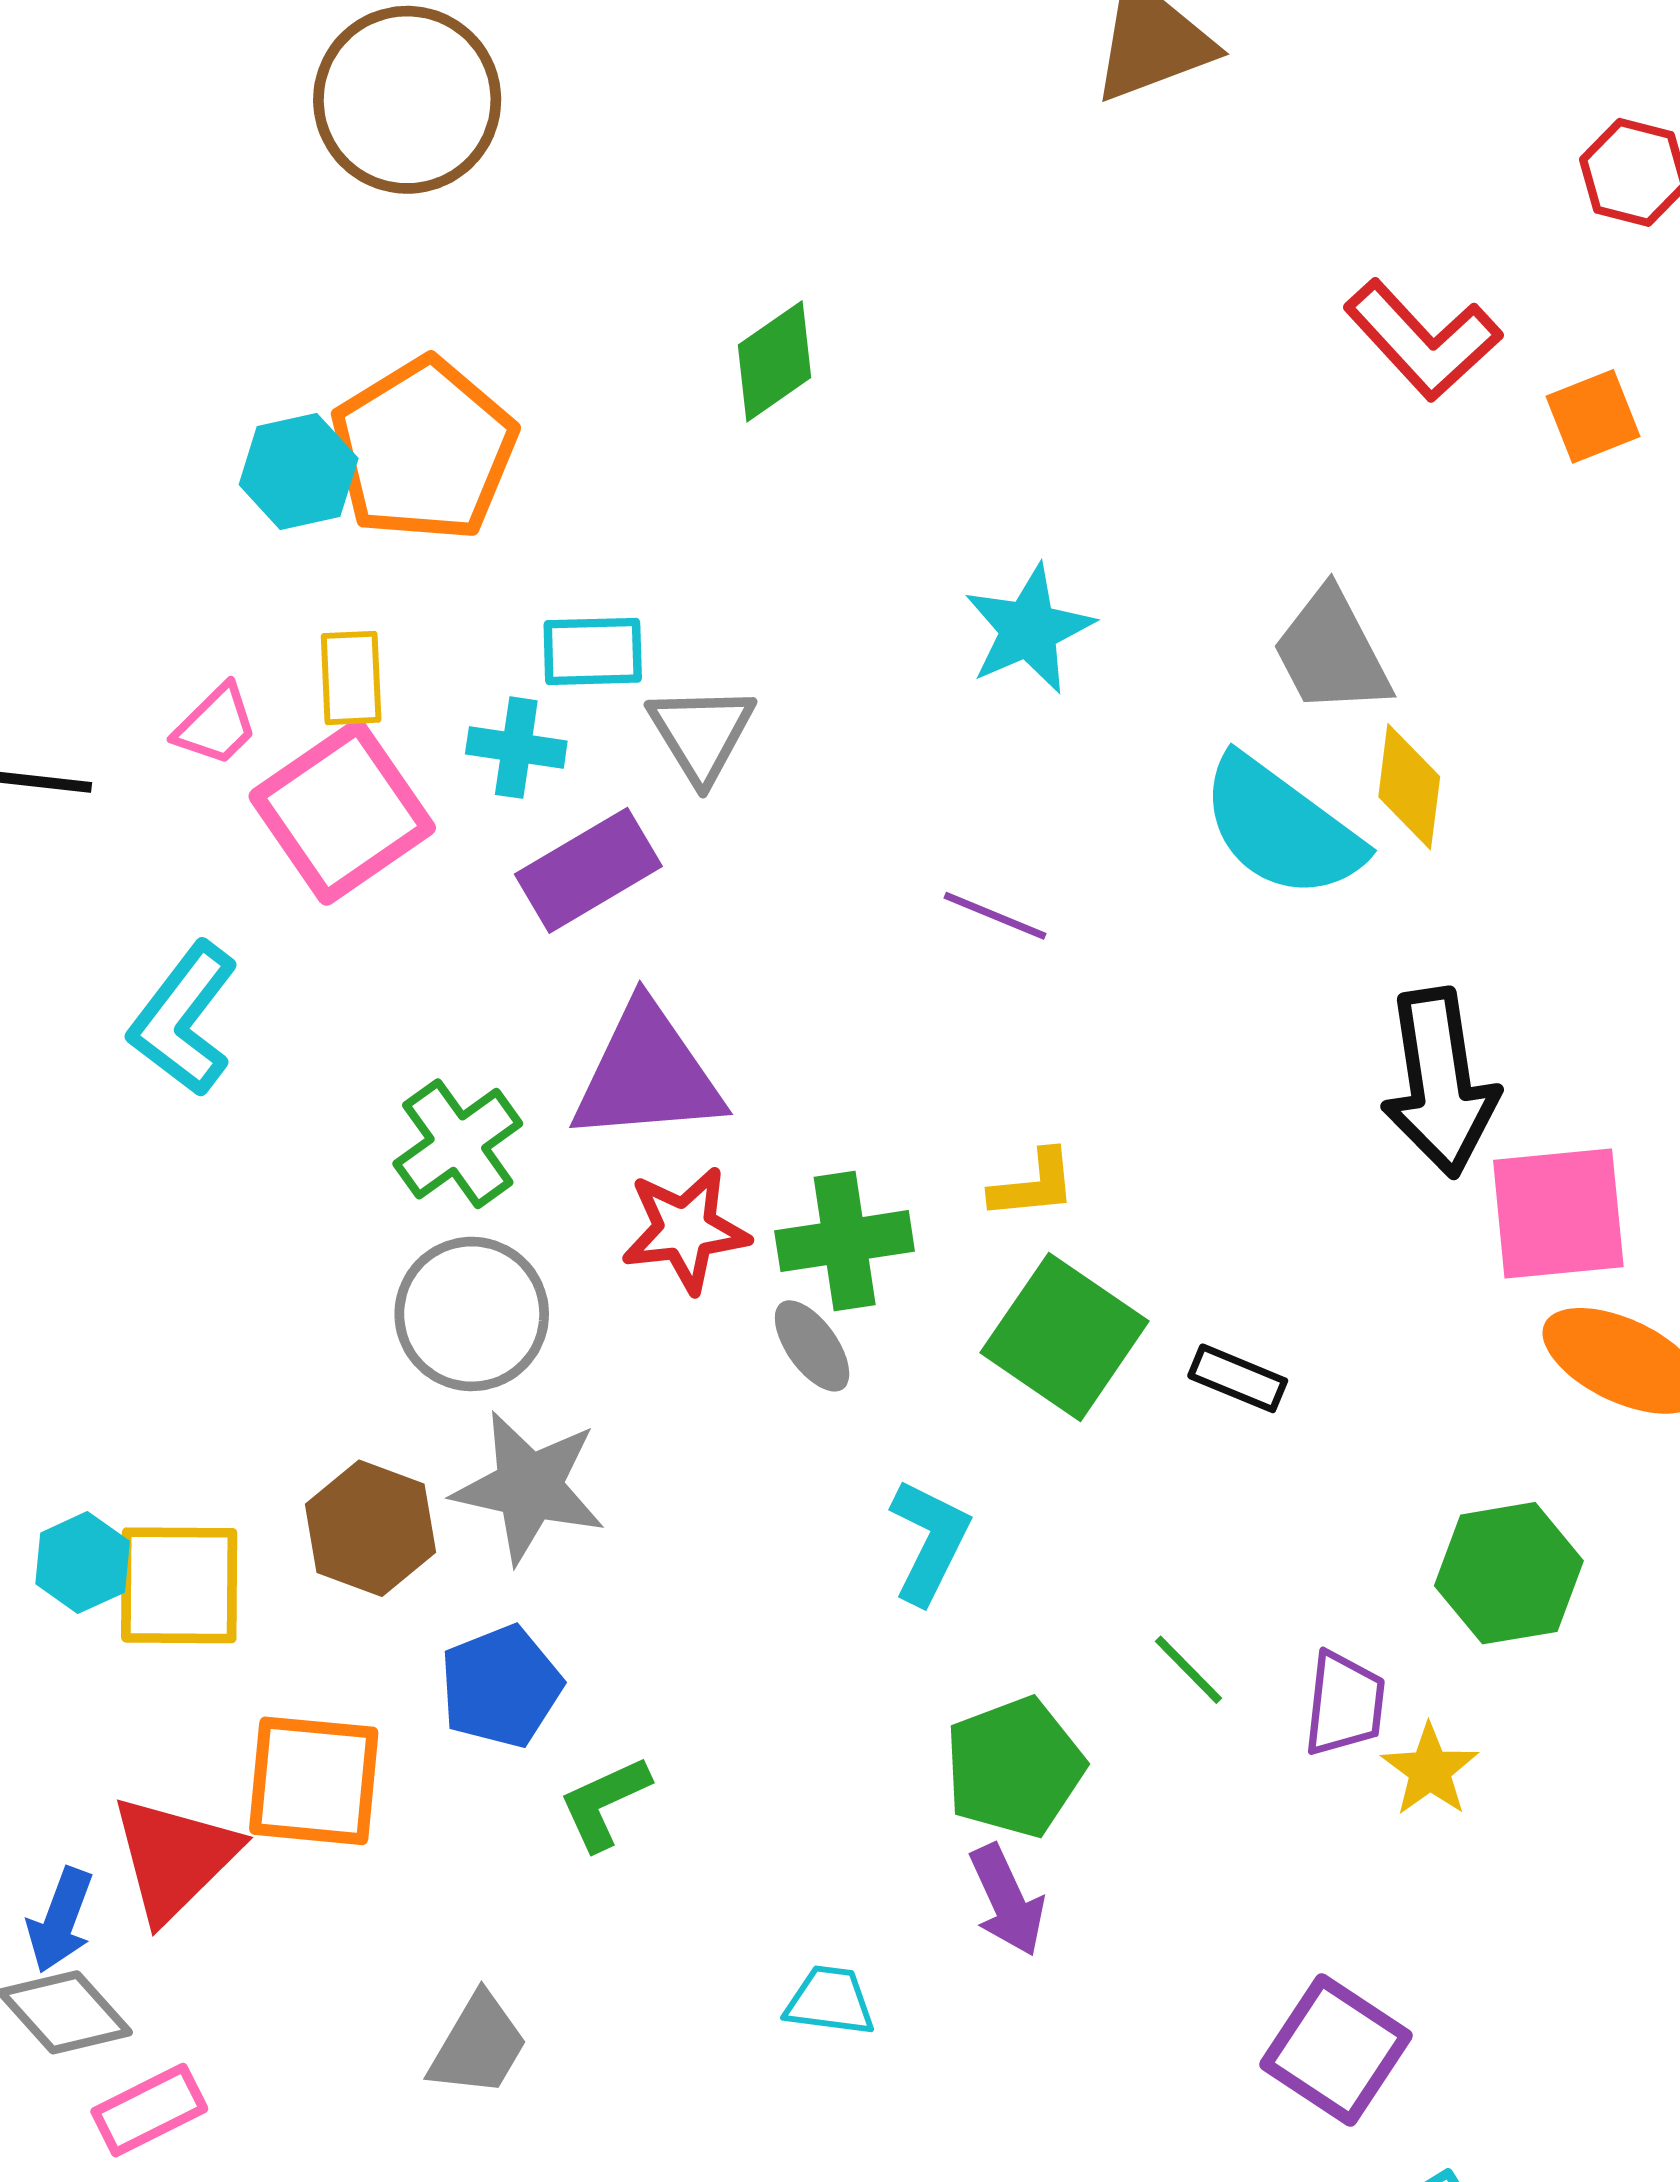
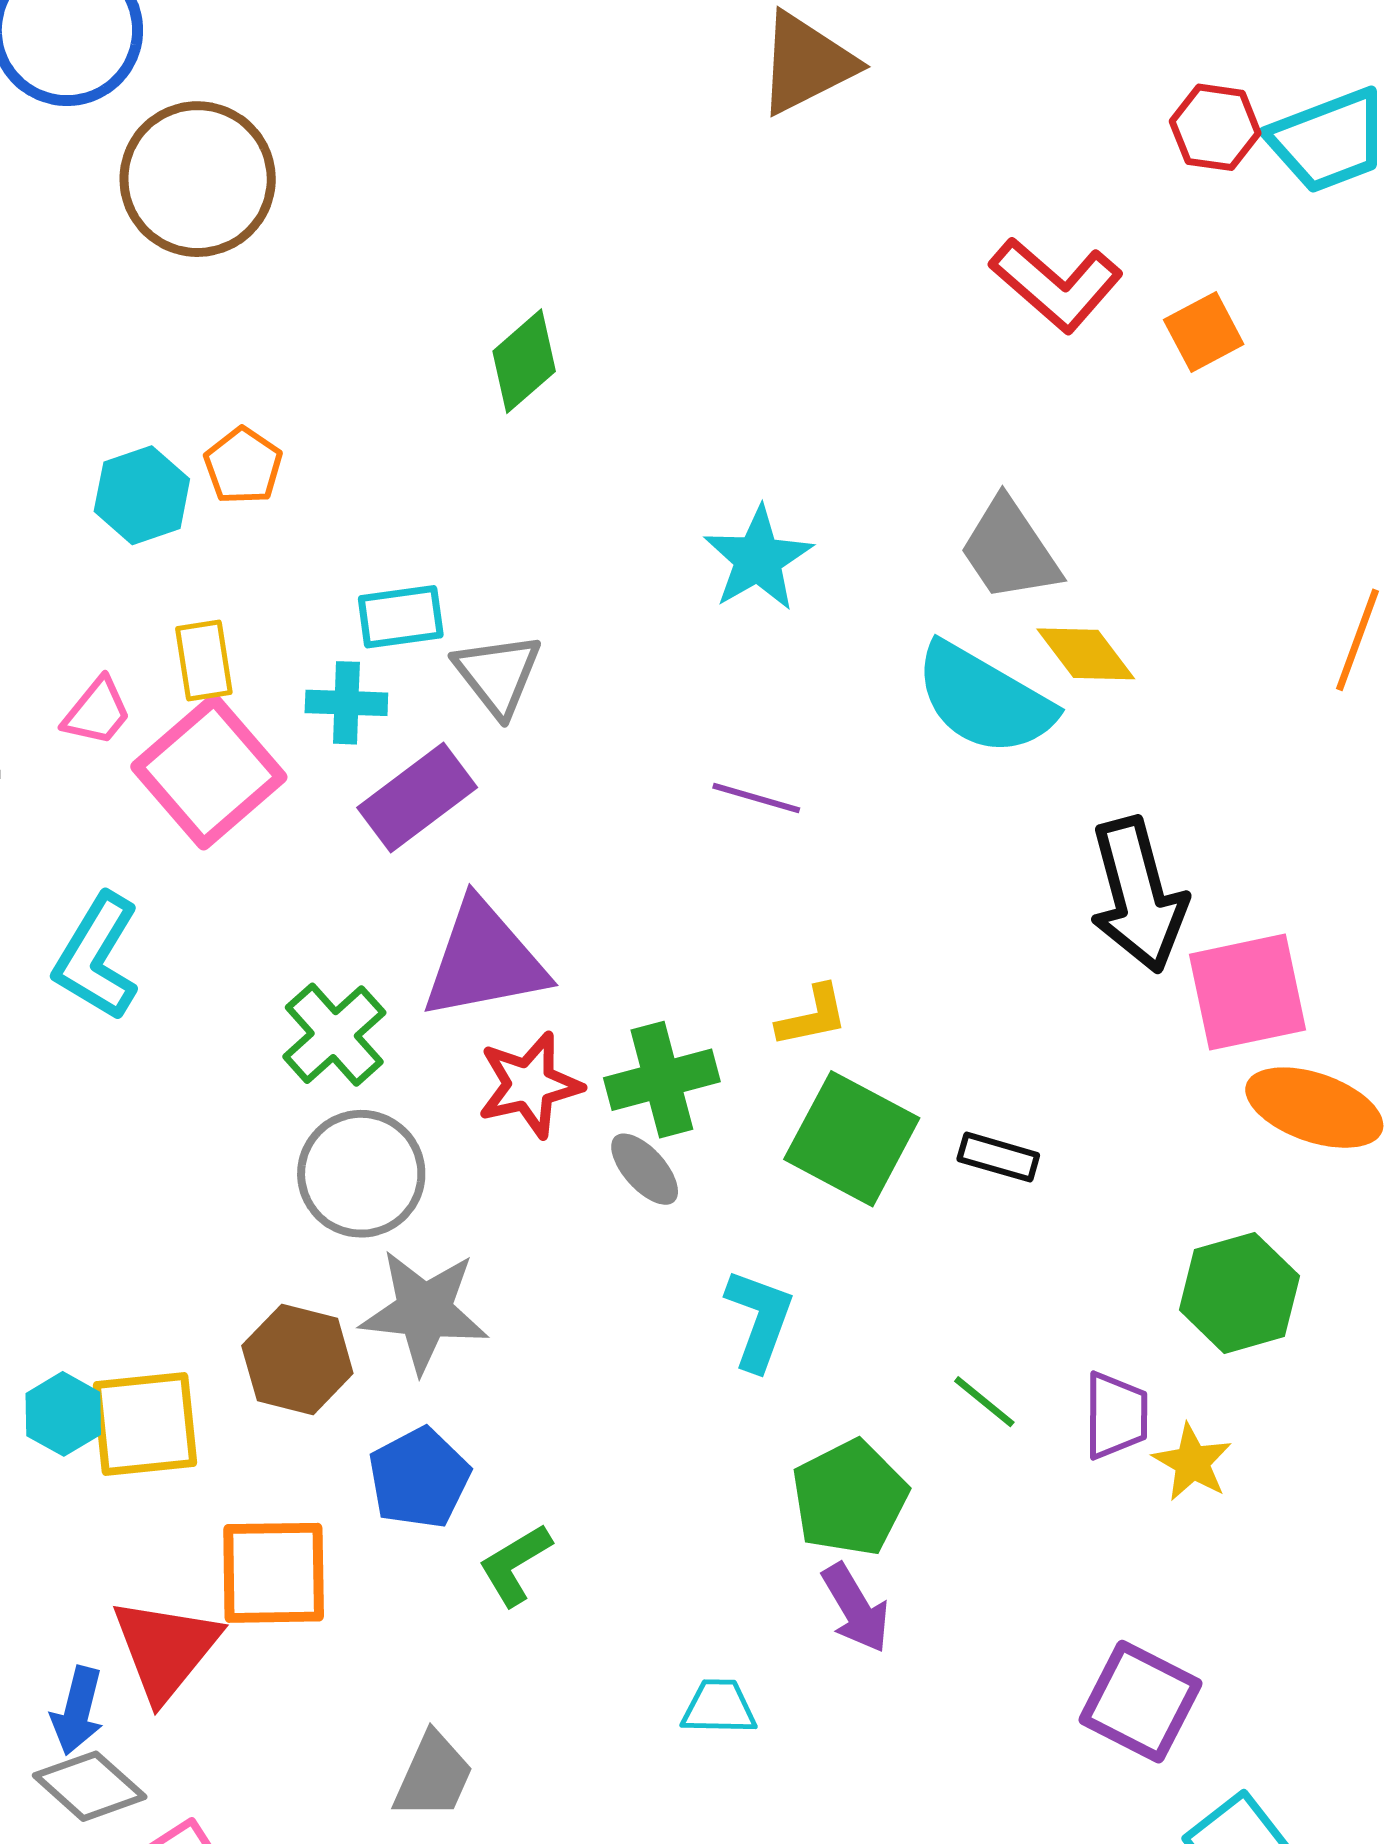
orange pentagon: (424, 450) -> (243, 466), size x0.5
yellow diamond: (1409, 787) -> (1086, 654), turned -38

